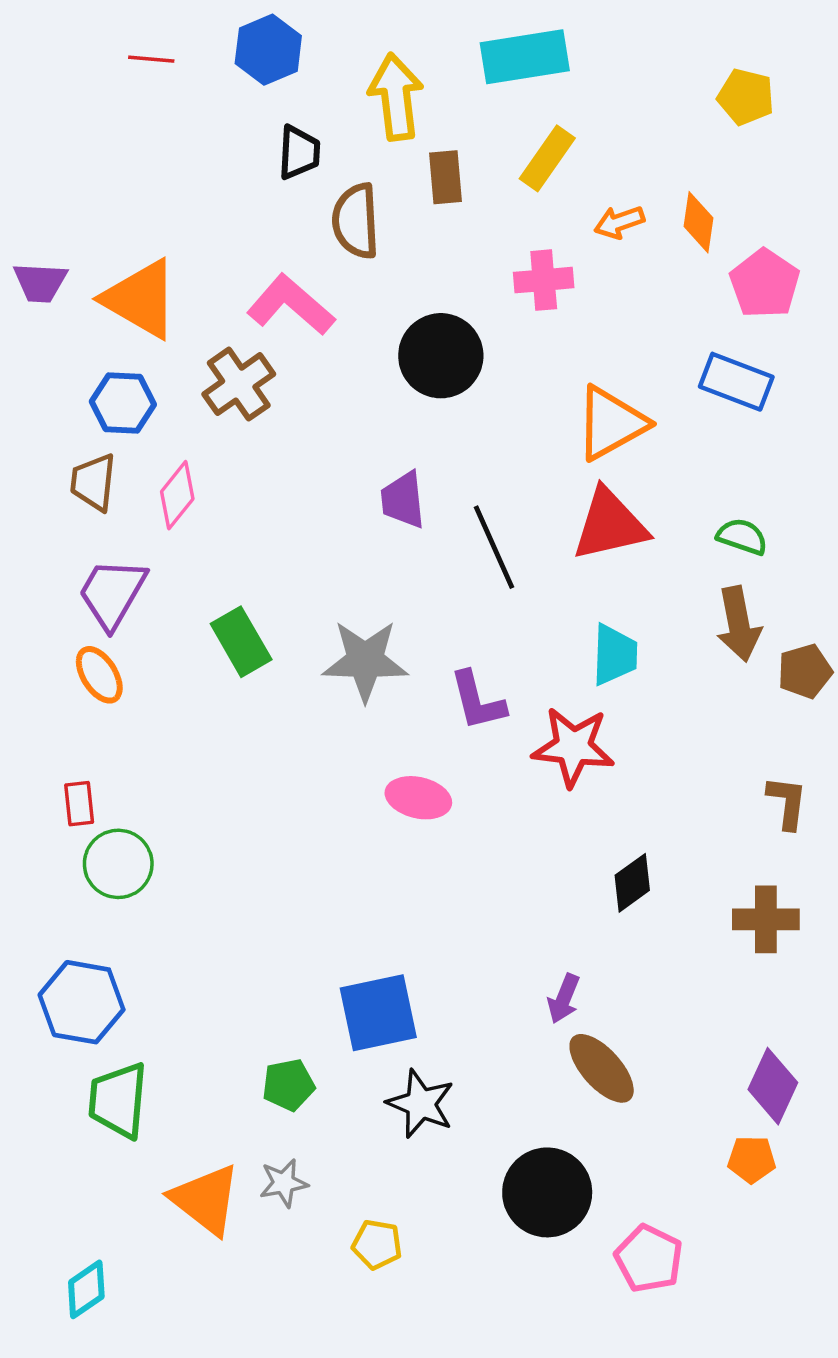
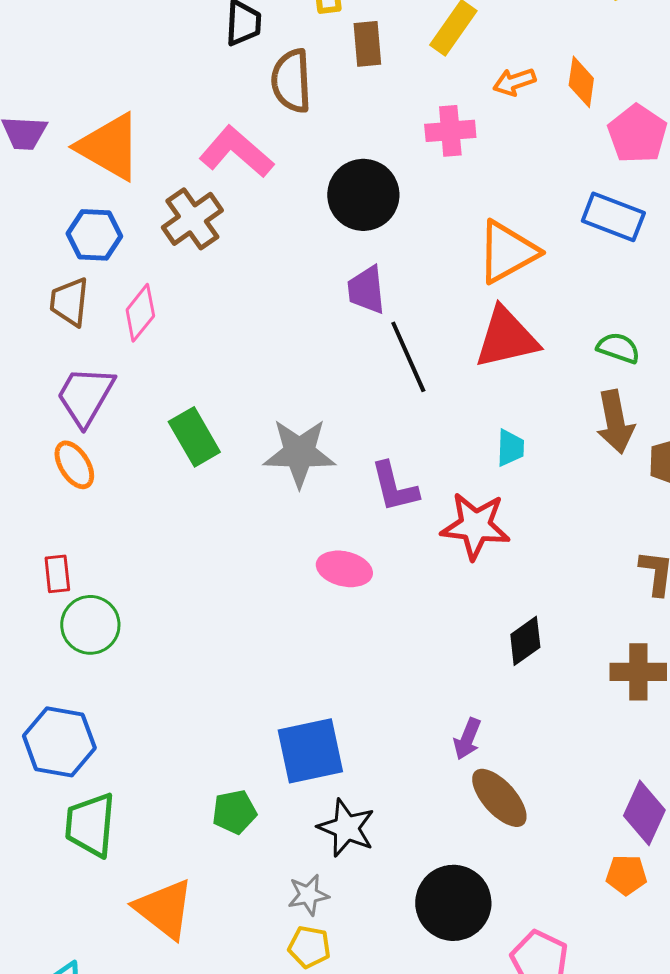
purple trapezoid: (403, 500) -> (366, 290), moved
cyan trapezoid: (615, 655) -> (510, 448), size x0.7
gray star: (284, 1183) -> (308, 895), moved

